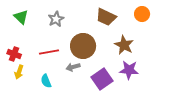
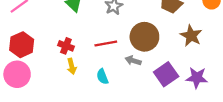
gray arrow: (73, 67) -> (133, 61), turned 32
purple star: (129, 70) -> (197, 78), moved
yellow arrow: (19, 72) -> (72, 66), turned -32

